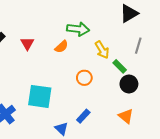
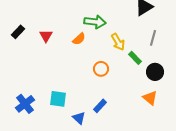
black circle: (129, 84) -> (155, 72), moved
cyan square: (40, 96) -> (58, 99), moved, size x0.7
orange triangle: (126, 116) -> (150, 98), moved

